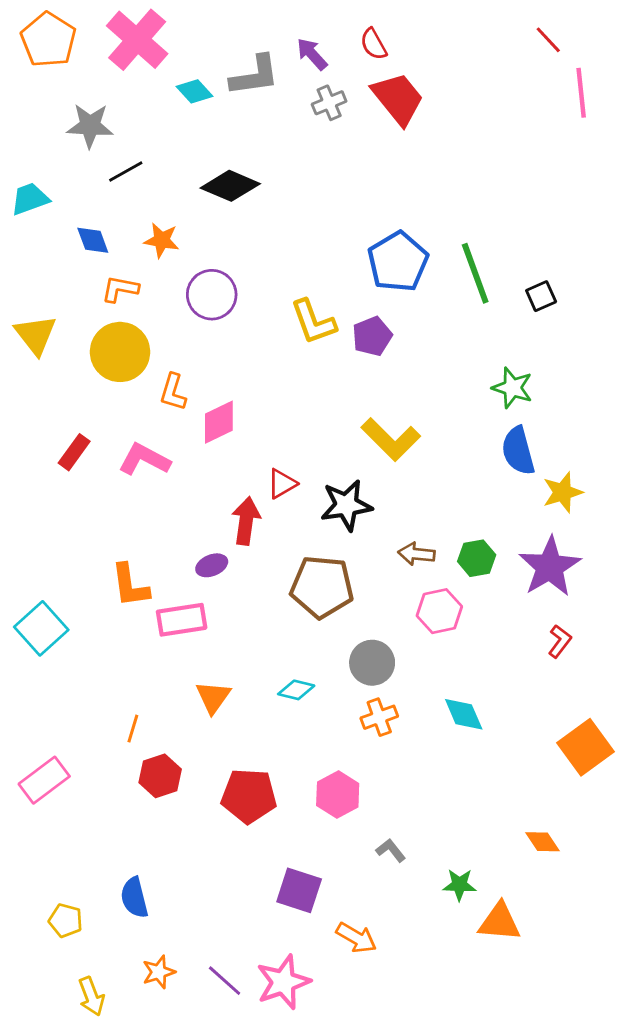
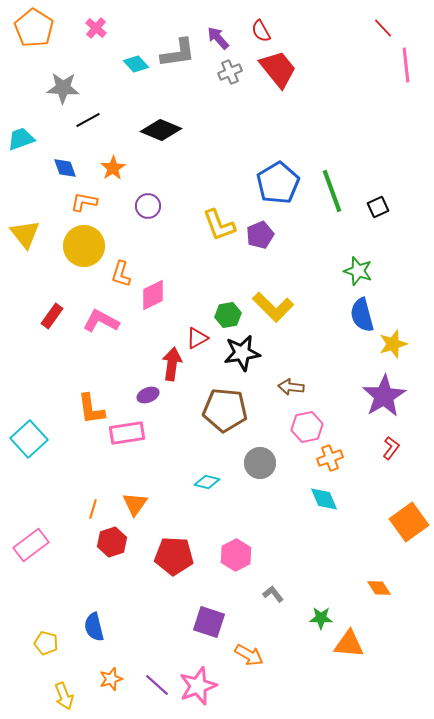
pink cross: (137, 40) -> (96, 28), size x0.5
orange star: (162, 240) -> (113, 168), turned 30
purple circle: (212, 295) -> (148, 206), size x0.7
green hexagon: (477, 558) -> (228, 315), moved
orange triangle: (213, 697) -> (135, 504), moved
orange cross: (379, 717) -> (330, 458), moved

